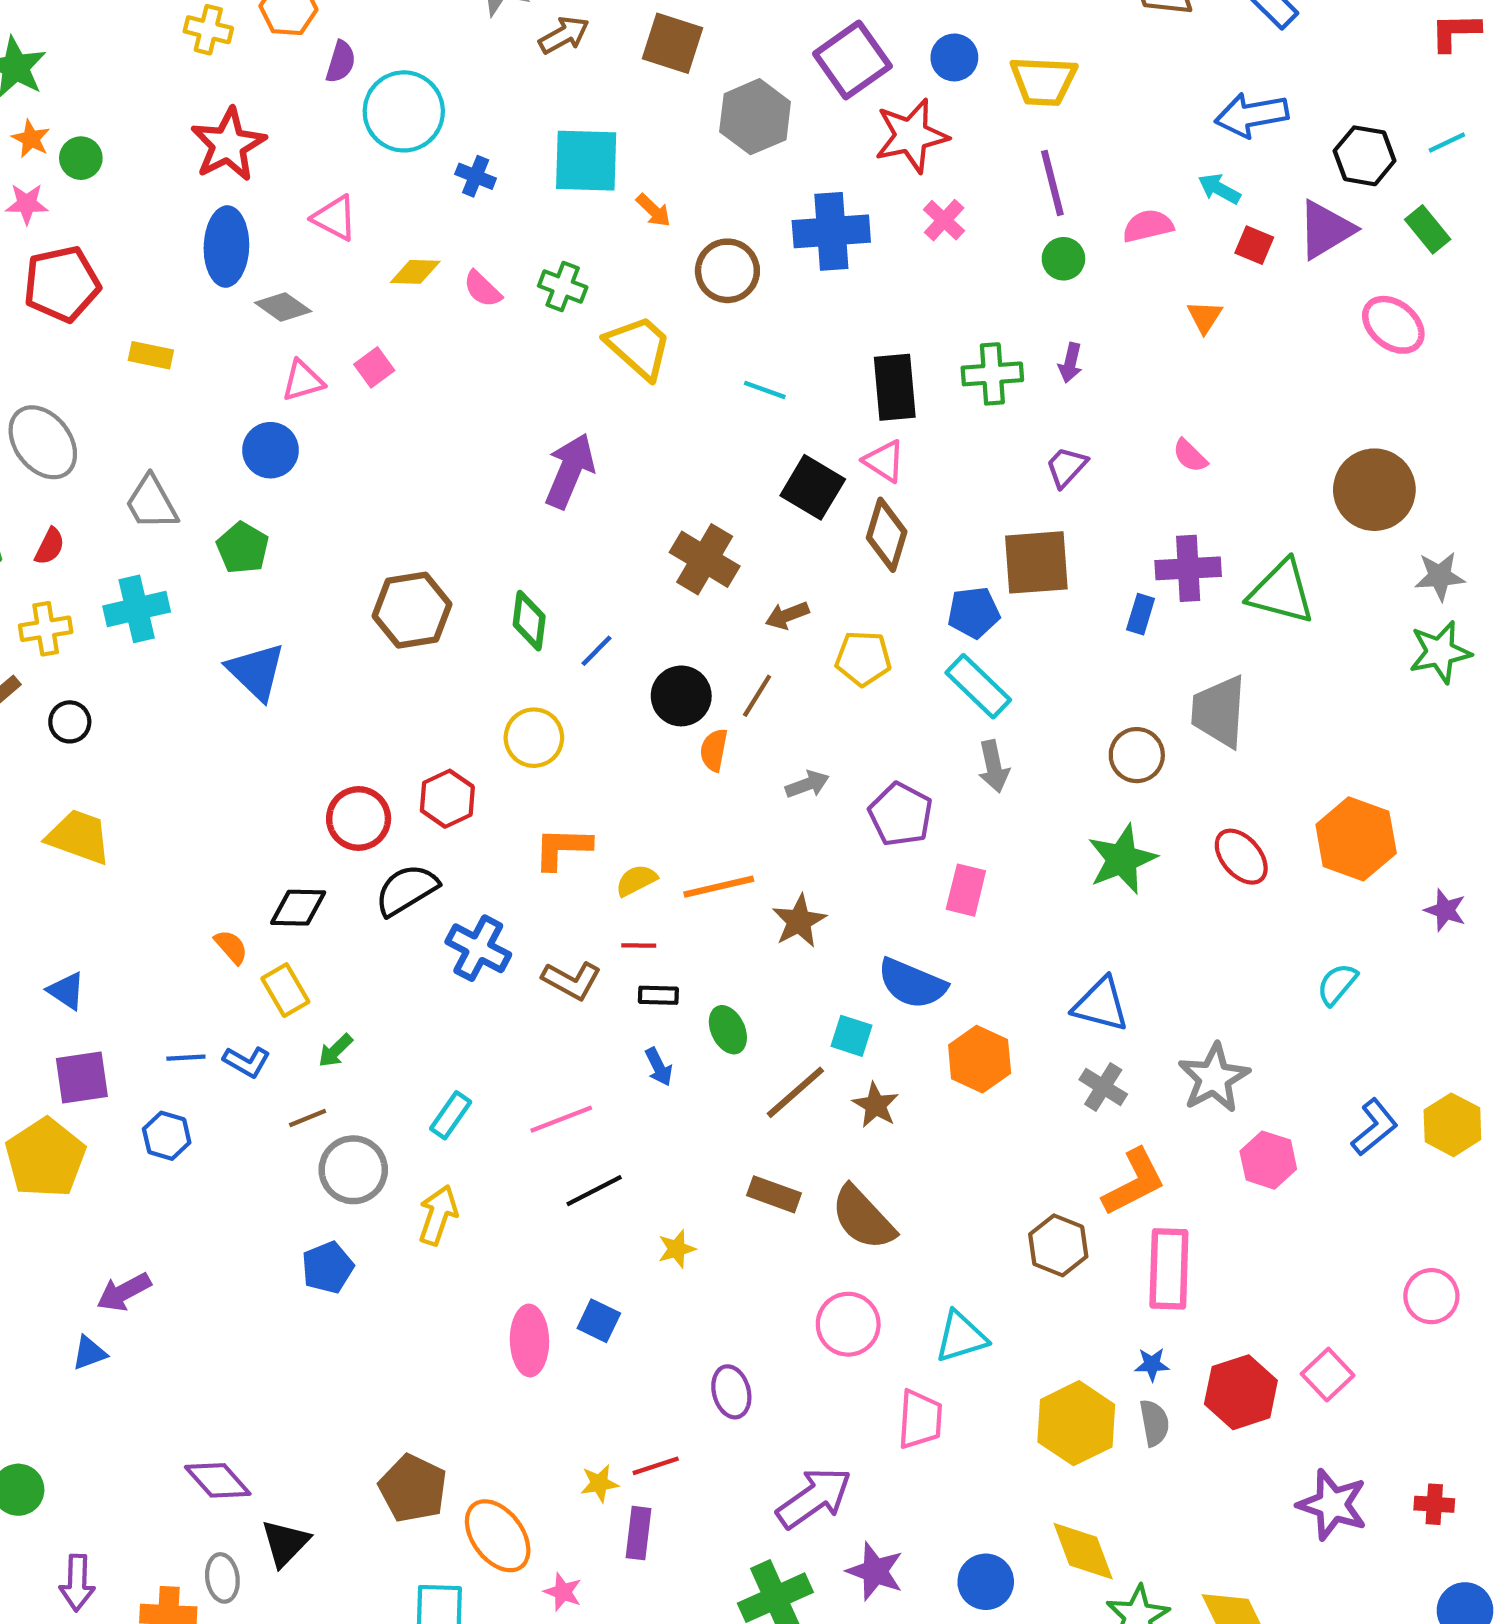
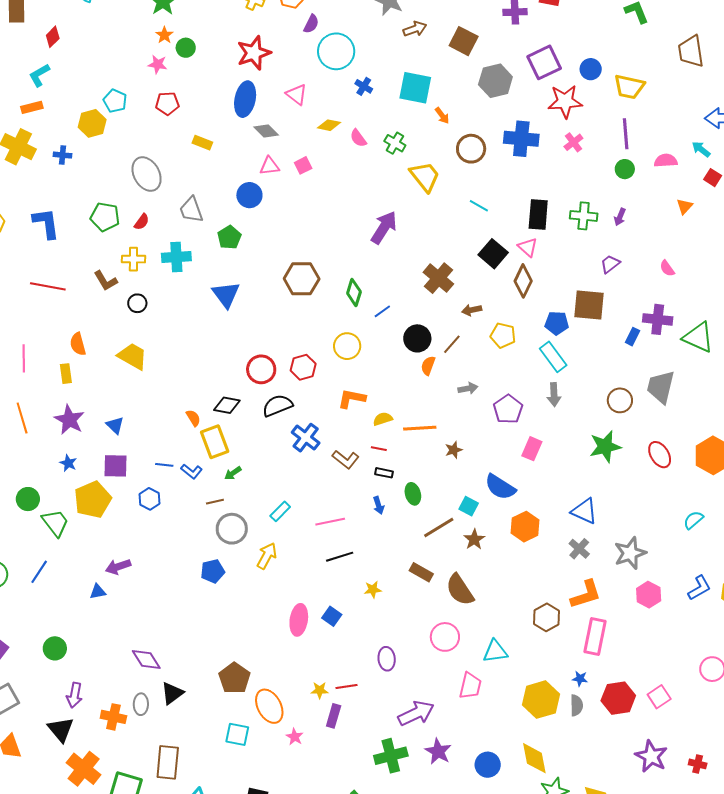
red pentagon: (62, 284) -> (167, 103), size x0.7
brown star: (799, 921) -> (454, 450), size x0.7
yellow rectangle: (285, 990) -> (215, 442), size x1.4

